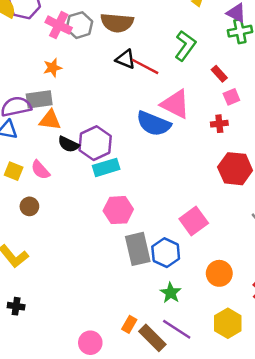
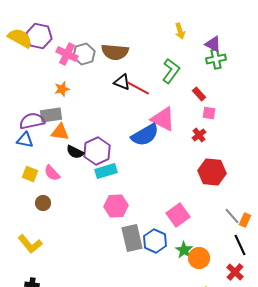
pink square: (231, 97) -> (209, 113), turned 32
blue semicircle: (154, 124) -> (145, 135), turned -52
red cross: (219, 124) -> (199, 135), turned -32
green star: (171, 293) -> (184, 250), moved

